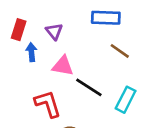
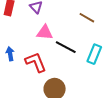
blue arrow: (31, 52) -> (10, 54), moved

